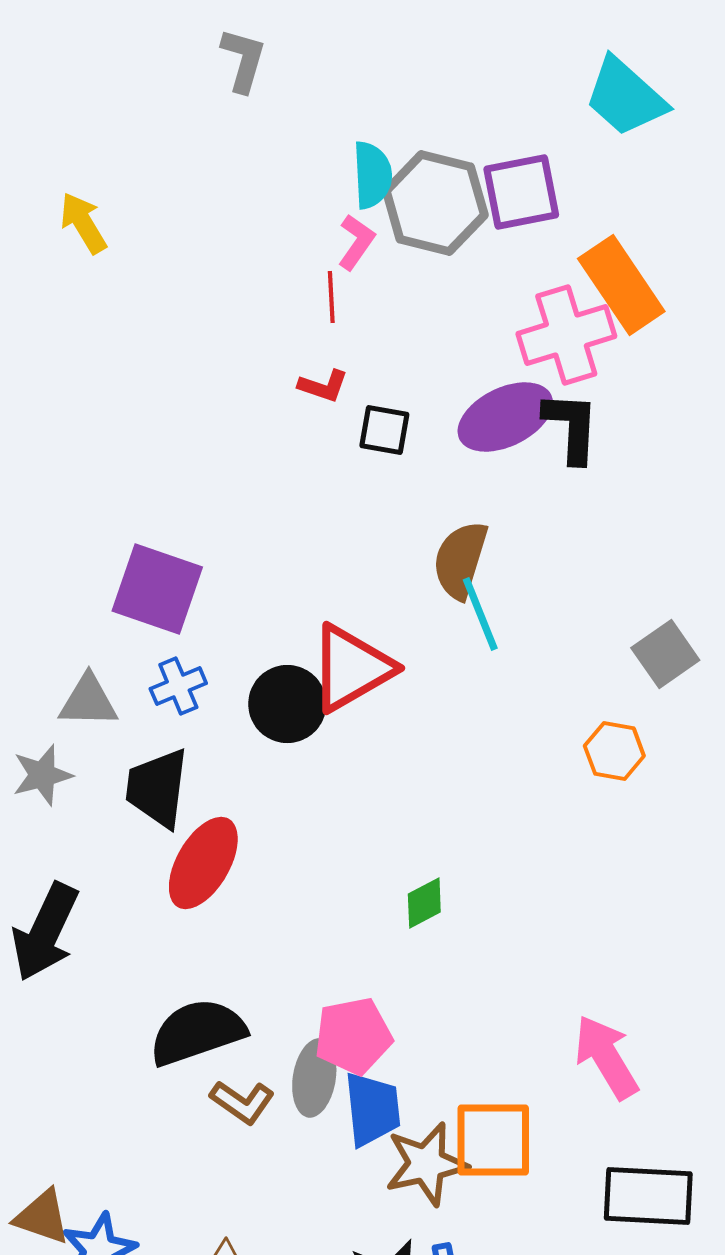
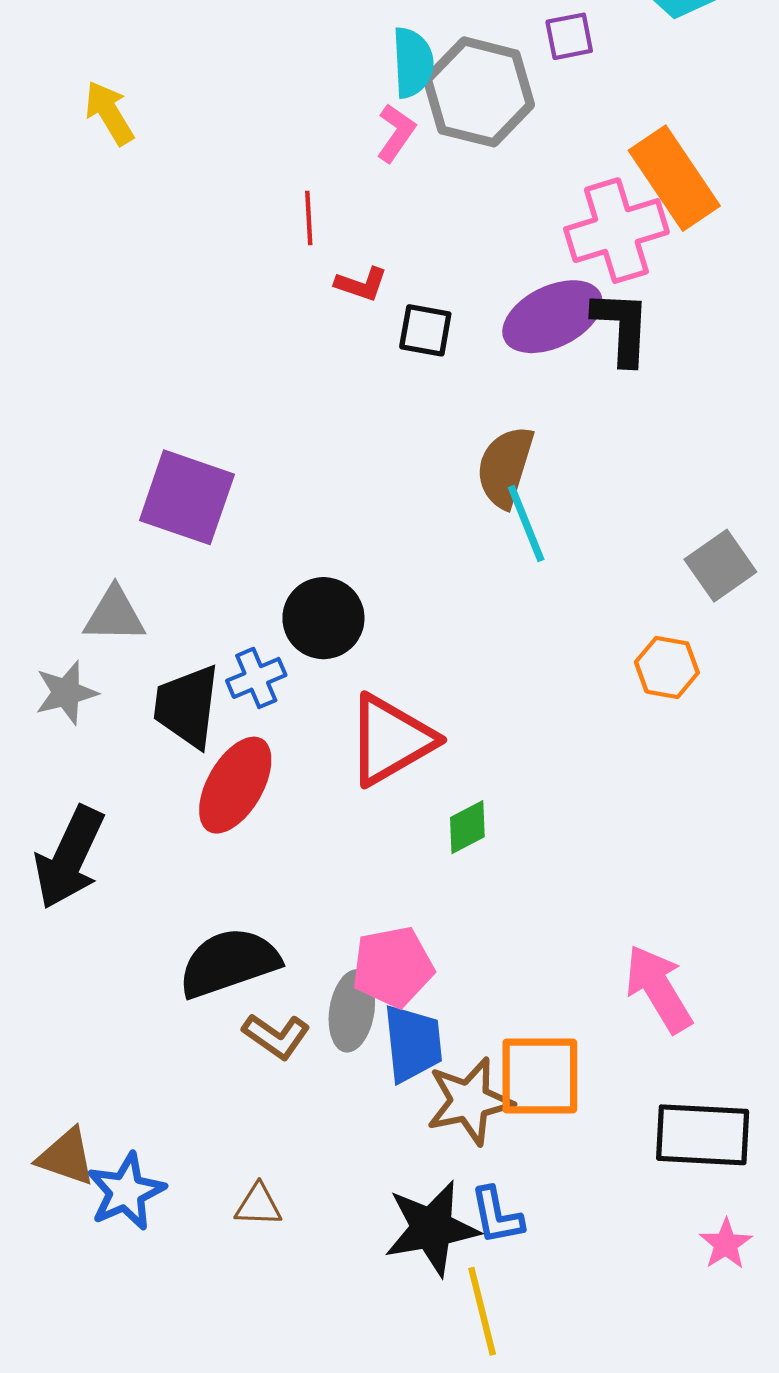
purple square: (521, 192) -> (569, 36), moved, size x0.6
red line: (331, 297) -> (309, 218), moved
red triangle: (351, 668) -> (391, 740), moved
blue cross: (178, 686) -> (256, 678), moved

